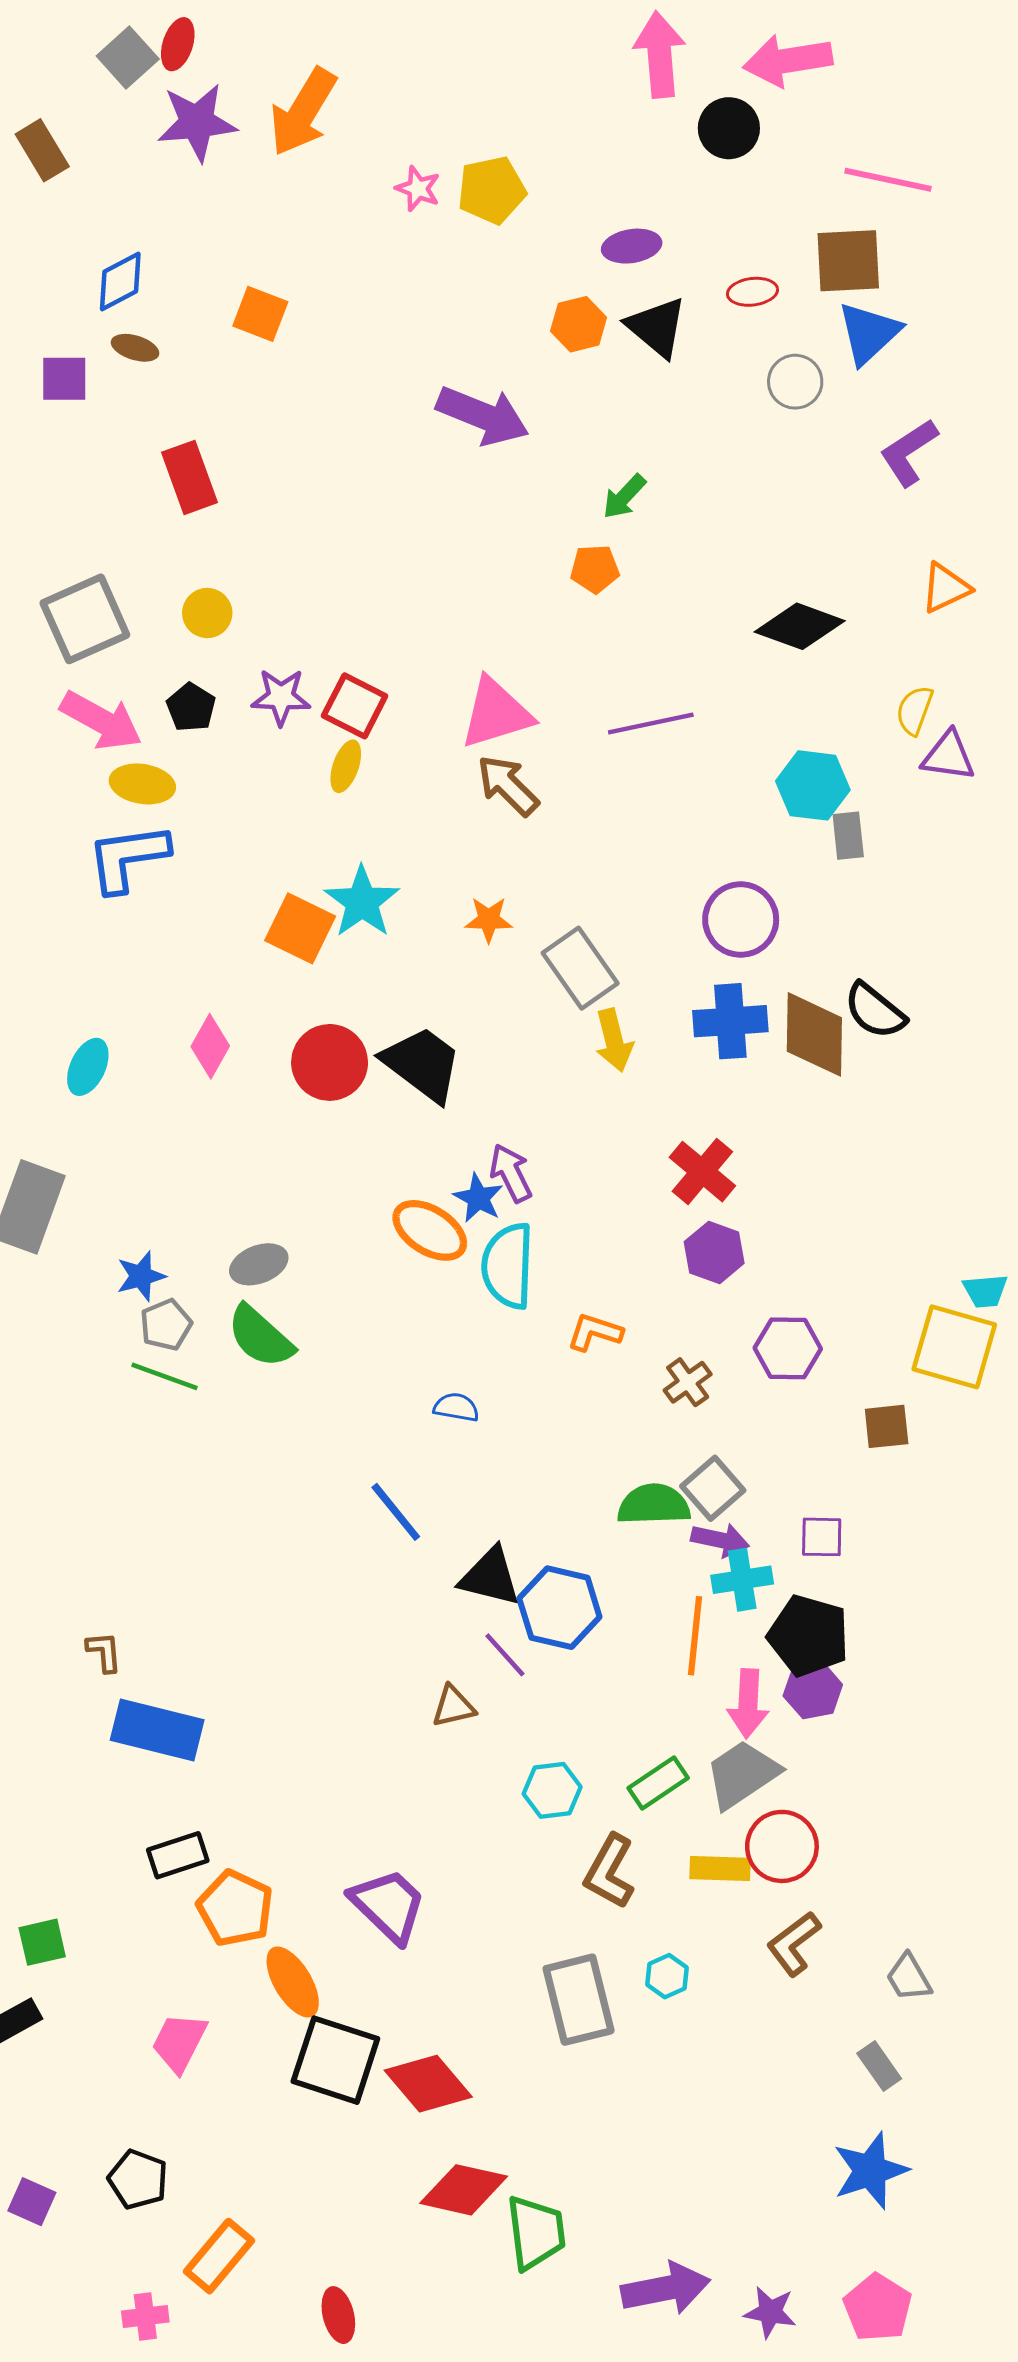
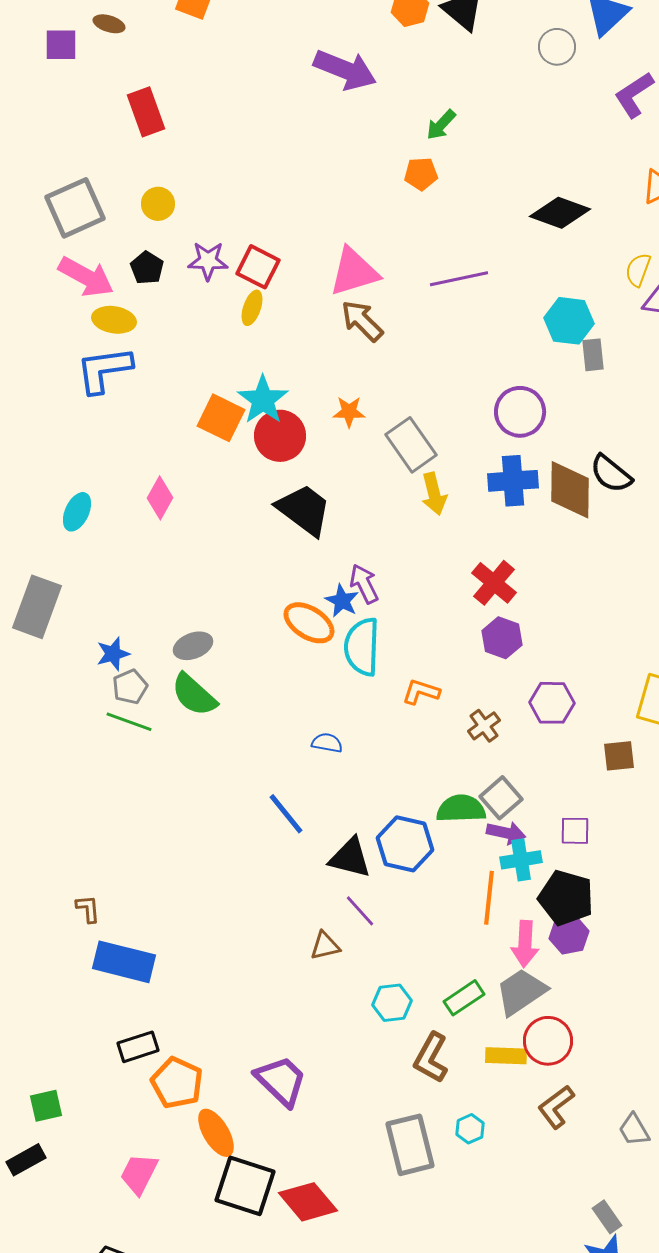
red circle: (330, 1062) -> (280, 436), moved
blue hexagon: (559, 1608) -> (405, 844), moved
gray rectangle: (879, 2066) -> (607, 1217), moved

